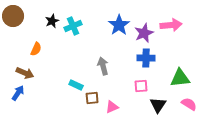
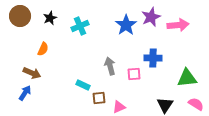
black star: (52, 21) -> (50, 18), moved
purple star: (144, 33) -> (151, 17), moved
pink square: (141, 86) -> (134, 74), moved

